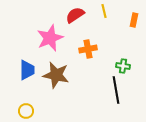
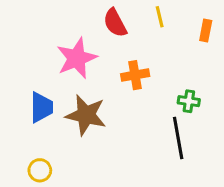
red semicircle: (75, 15) -> (115, 23), turned -84

